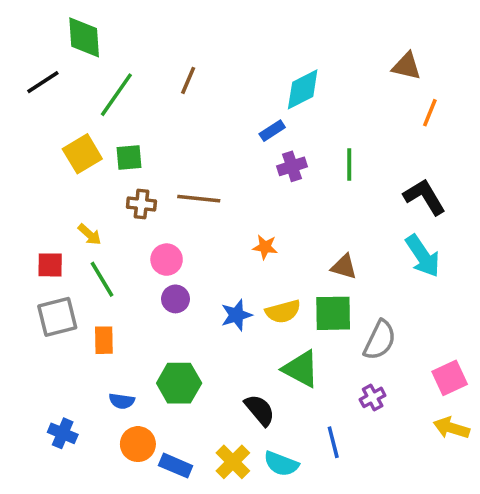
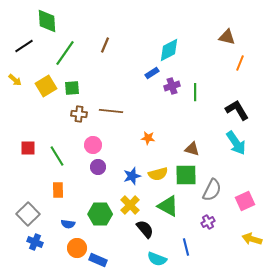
purple cross: (292, 166) -> (172, 86), moved
yellow arrow: (90, 234) -> (15, 80), moved
gray square: (57, 317) -> (28, 214), moved, turned -30
pink square: (450, 378) -> (245, 201), moved
yellow cross: (233, 462) -> (130, 205), moved

